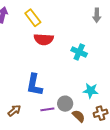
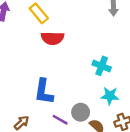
cyan cross: (79, 52) -> (102, 66), moved
purple line: (47, 109) -> (60, 120), turned 40

